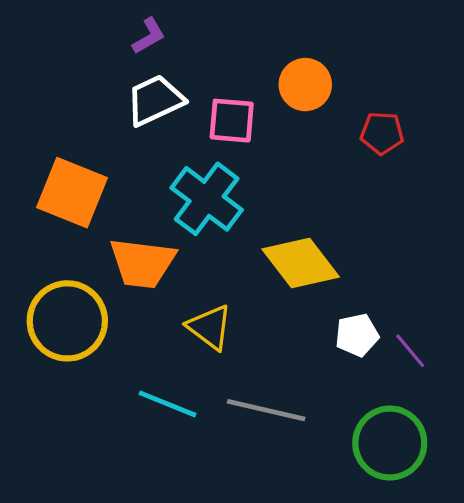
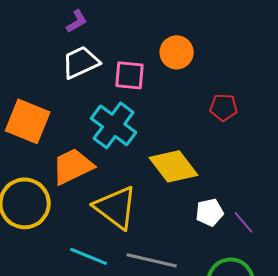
red pentagon: (382, 133) -> (224, 107), moved
orange trapezoid: (142, 263) -> (73, 166), turned 147
yellow triangle: (210, 327) -> (116, 207), size x1.5

